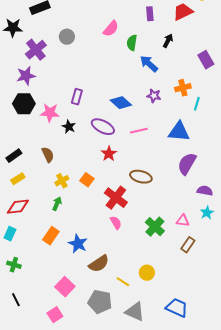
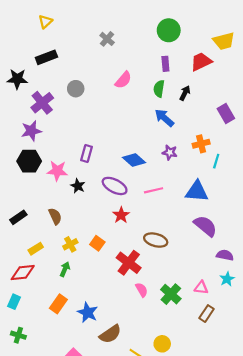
green semicircle: (132, 43) -> (159, 89), moved
purple semicircle: (187, 164) -> (205, 226), turned 100
yellow rectangle: (18, 179) -> (36, 249), moved
pink semicircle: (116, 223) -> (142, 290), moved

